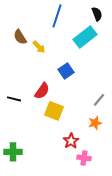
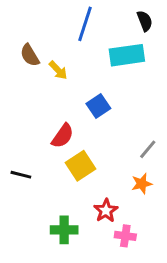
cyan rectangle: (85, 37) -> (127, 55), turned 30
black line: (14, 99) -> (21, 175), moved
yellow square: (54, 111) -> (81, 166), turned 36
green cross: (13, 152) -> (64, 230), moved

